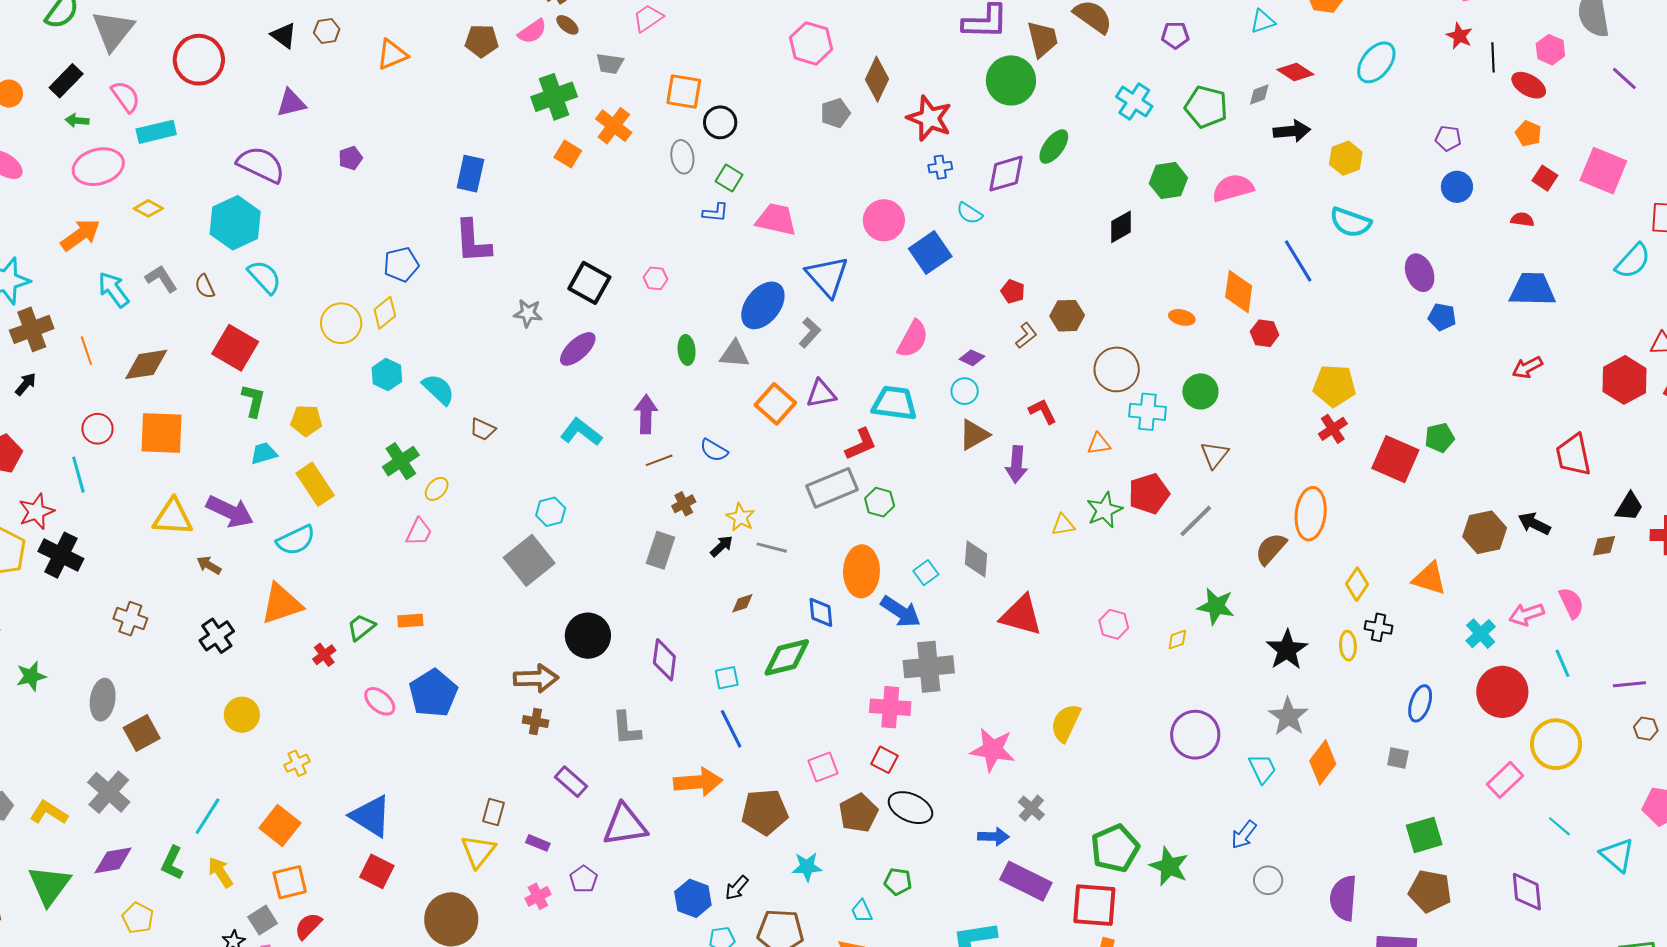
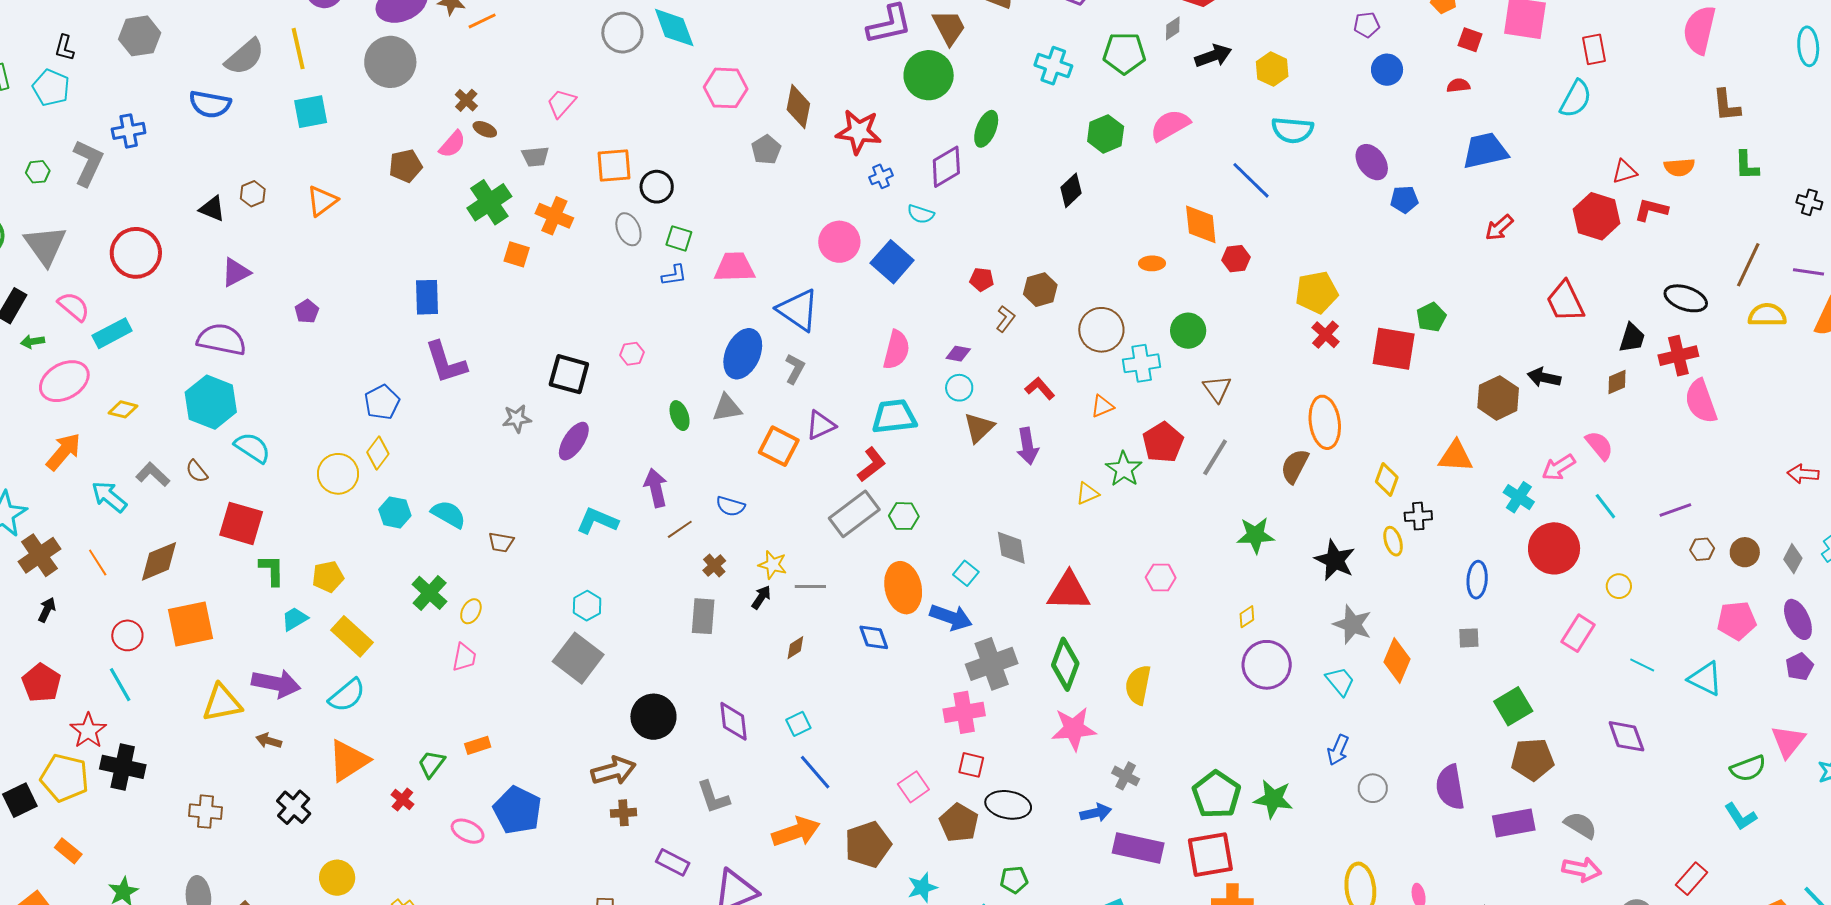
yellow diamond: (1177, 640) -> (1247, 617), moved
green diamond: (787, 657) -> (1065, 664), moved, turned -42
yellow circle: (1556, 744) -> (1619, 586), size x0.5

